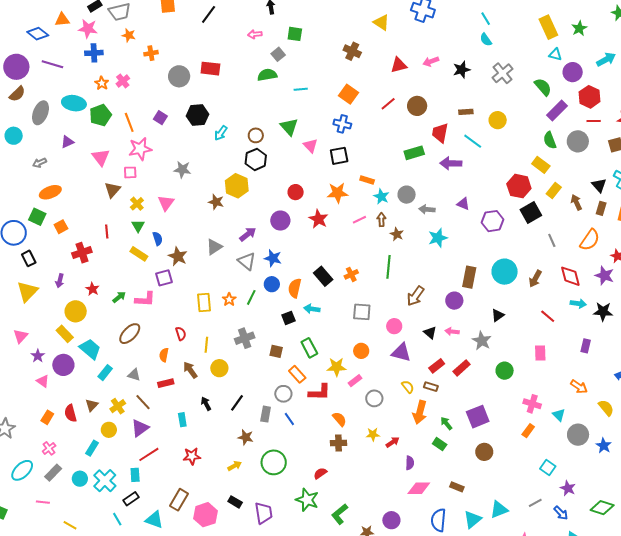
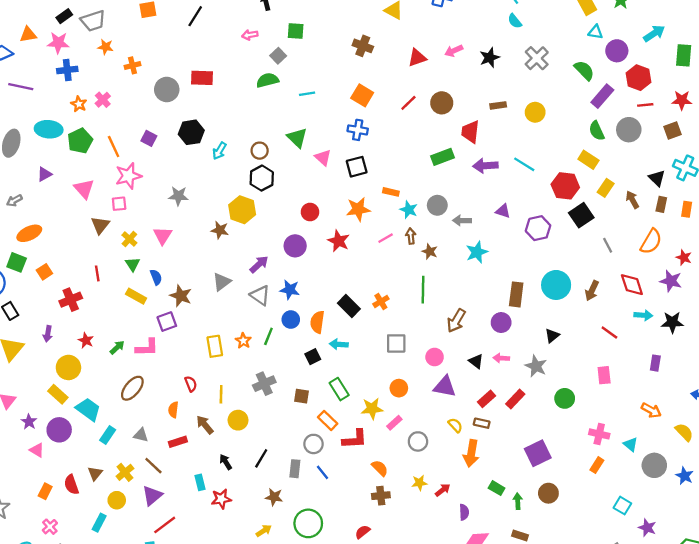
cyan line: (473, 141) -> (524, 164), moved
green arrow: (446, 423) -> (518, 501), moved, turned 40
red star: (192, 456) -> (221, 499), moved

